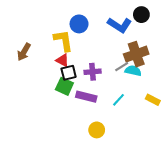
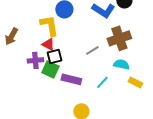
gray line: (122, 67) -> (92, 50), moved
cyan semicircle: (133, 71) -> (121, 64), moved
purple cross: (93, 72) -> (35, 60), moved

